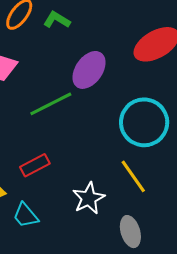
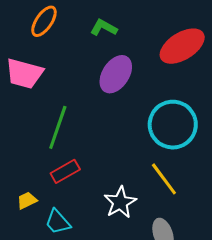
green L-shape: (57, 20) -> (104, 28), moved
green line: (51, 104) -> (58, 127), moved, turned -42

